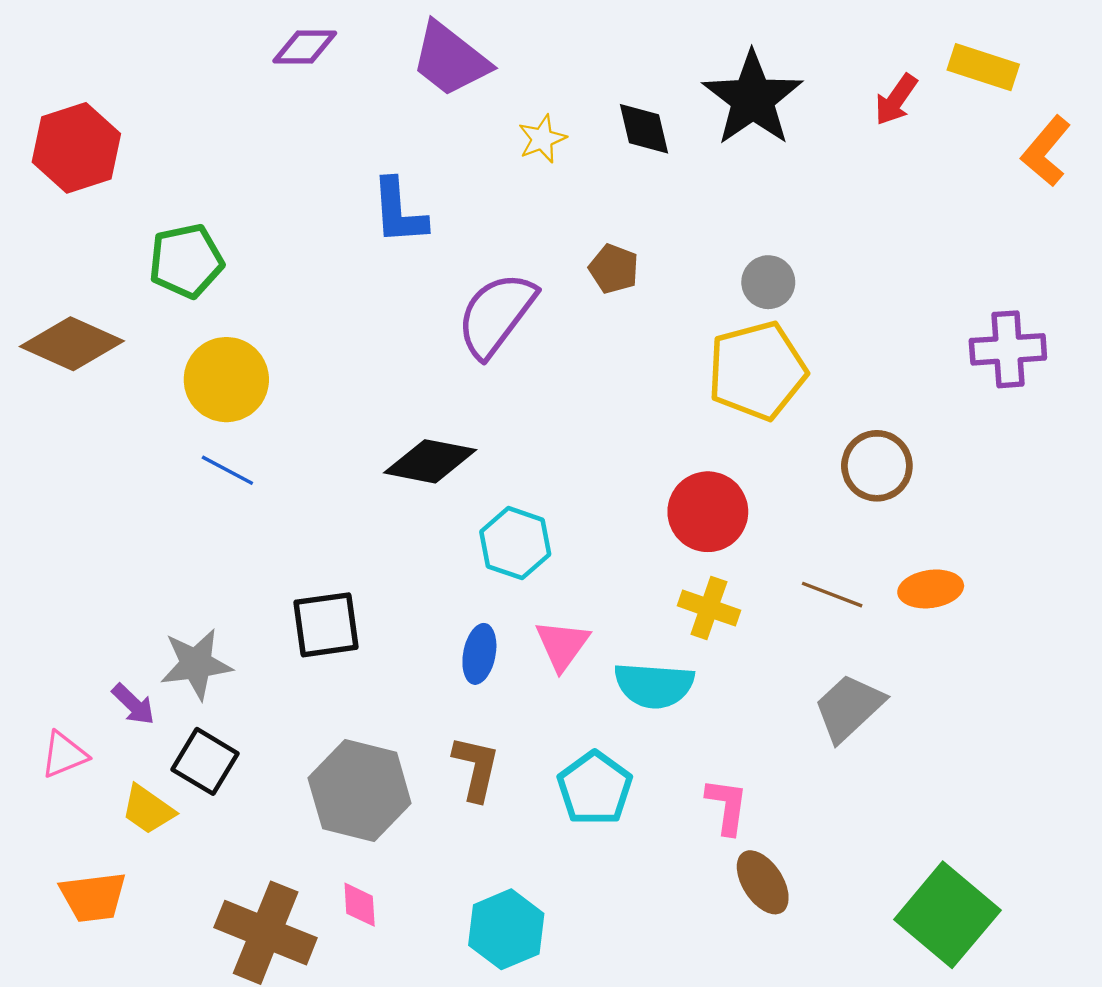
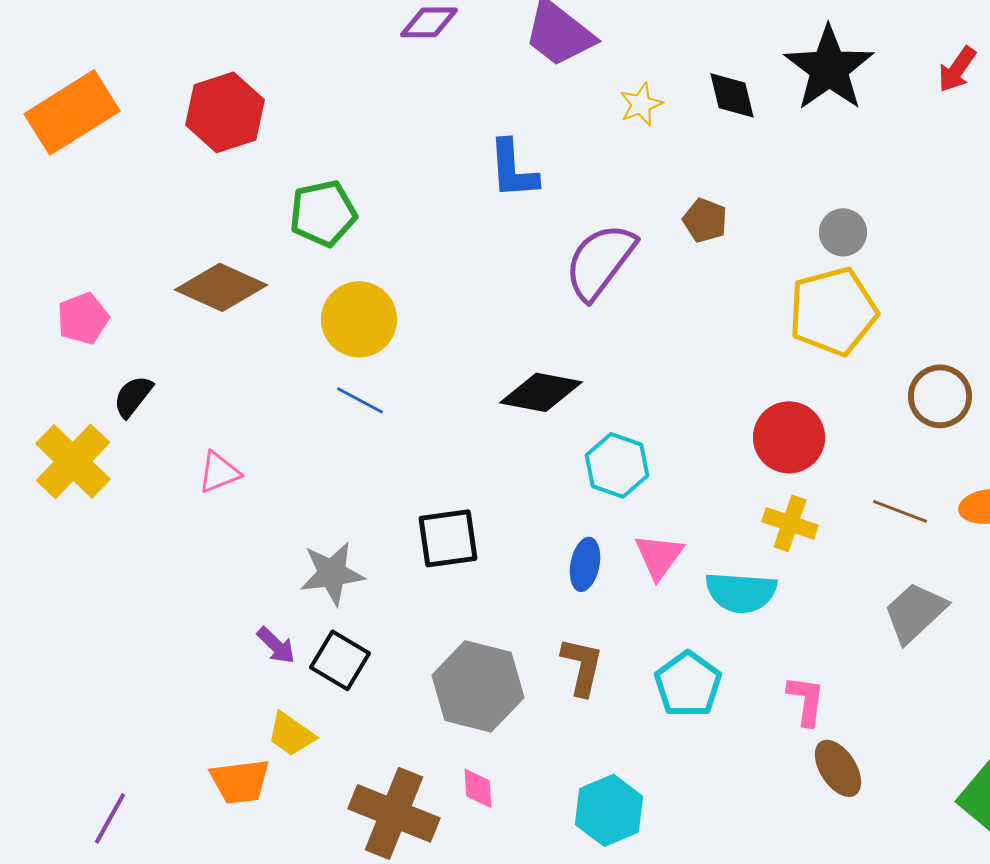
purple arrow: (133, 704) -> (276, 645), moved
pink triangle: (64, 755) -> (219, 472), moved
yellow trapezoid: (148, 810) -> (291, 734), moved

